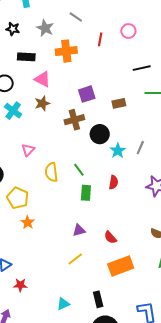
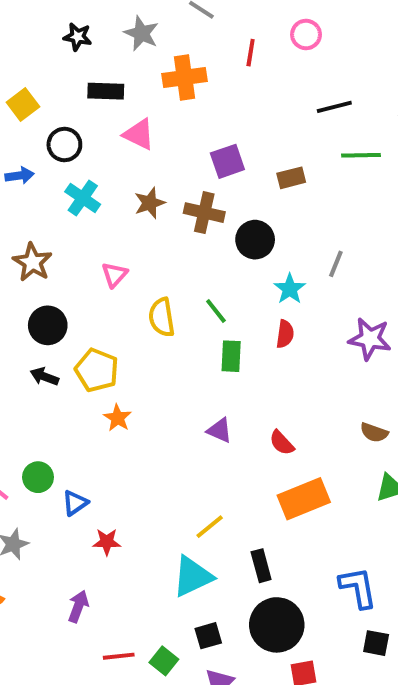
brown star: (42, 103) -> (150, 203), moved
brown cross: (74, 120) -> (204, 213), turned 30
cyan star: (118, 151) -> (290, 289), moved
purple triangle: (79, 230) -> (219, 430), turned 40
yellow line: (75, 259) -> (210, 527), moved
cyan triangle: (63, 304) -> (192, 576), size x1.6

